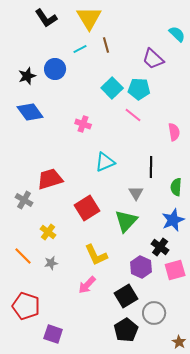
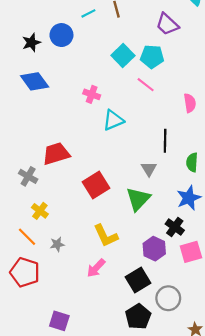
cyan triangle: (105, 162) -> (113, 120), moved
yellow cross: (48, 232) -> (40, 211), moved
red pentagon: (26, 306) -> (25, 272), moved

